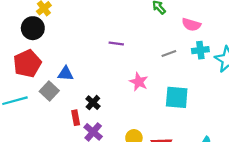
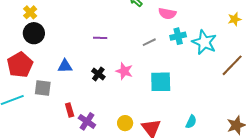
black circle: (33, 28) -> (34, 33), moved
blue triangle: (66, 74) -> (65, 66), moved
gray square: (49, 91) -> (43, 88), turned -30
black cross: (93, 103) -> (98, 74), moved

